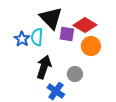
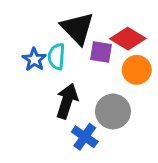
gray circle: (75, 74) -> (113, 111), size x1.5

